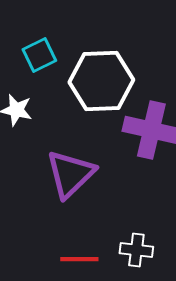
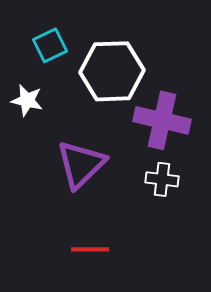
white cross: (136, 250) -> (162, 179), moved

